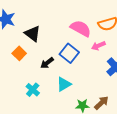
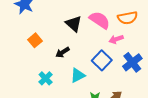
black triangle: (33, 34) -> (74, 24), moved
blue square: (69, 53) -> (102, 60), moved

